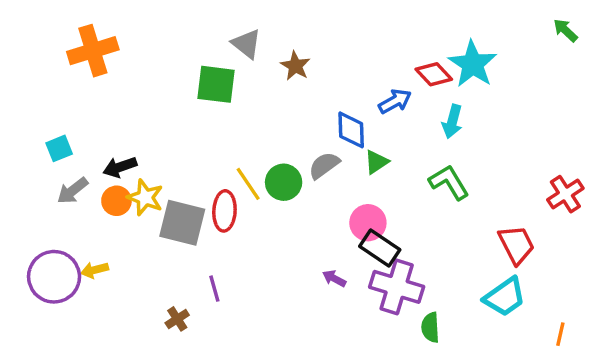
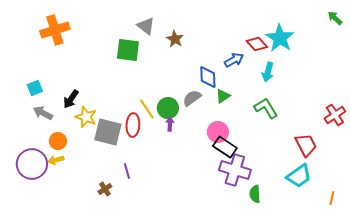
black arrow: (120, 167) -> (71, 99), turned -36
gray arrow: (73, 191) -> (43, 113), turned 66
orange circle: (116, 201) -> (58, 141), moved
purple arrow: (334, 278) -> (170, 124), moved, turned 64

